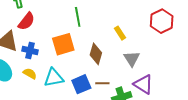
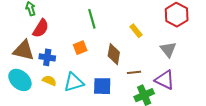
orange square: (63, 44) -> (80, 48), size x0.6
gray triangle: (132, 59) -> (168, 49), moved
brown line: (102, 83) -> (134, 72), moved
blue square: (81, 84) -> (102, 86), turned 30

